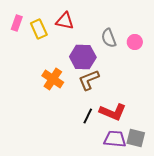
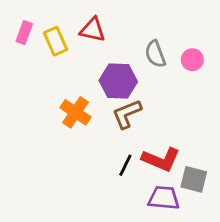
gray square: (136, 138) -> (194, 179), moved

